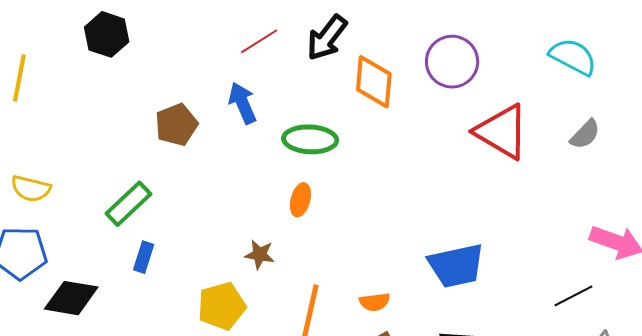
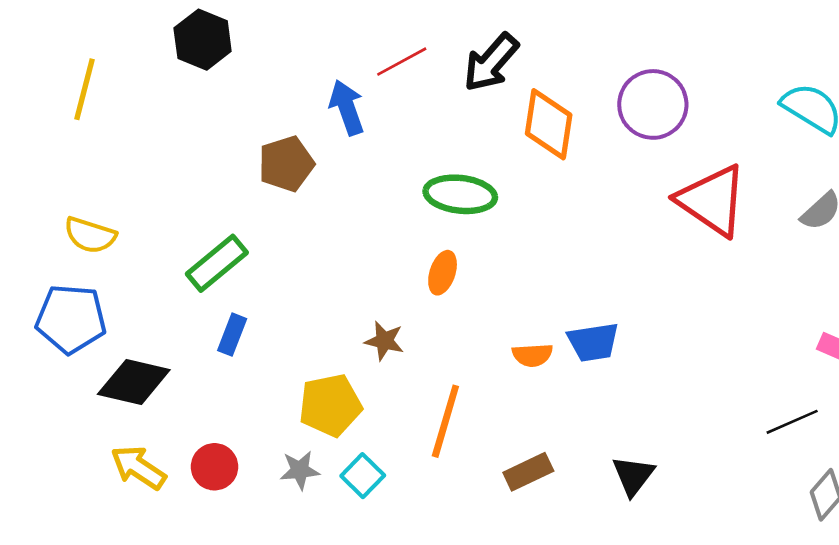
blue arrow: (243, 103) -> (347, 107), moved
blue trapezoid: (456, 266) -> (593, 342), moved, size x0.7
orange semicircle: (375, 302) -> (532, 355), moved

